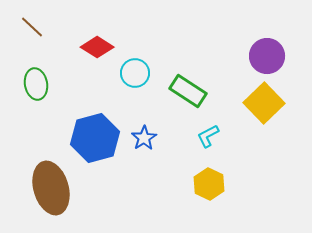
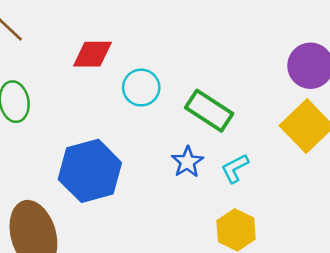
red diamond: (97, 47) -> (92, 54), turned -32
blue star: (144, 138) -> (187, 162), moved

